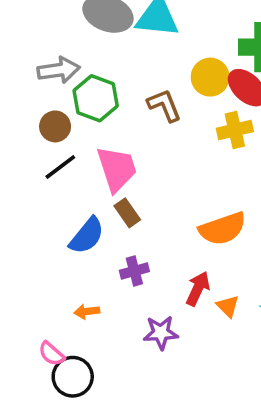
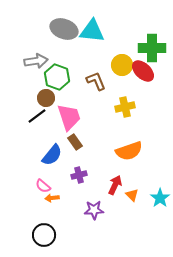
brown circle: (55, 126) -> (46, 98), moved
yellow cross: (235, 130) -> (125, 107), moved
pink semicircle: (52, 354) -> (43, 186), moved

